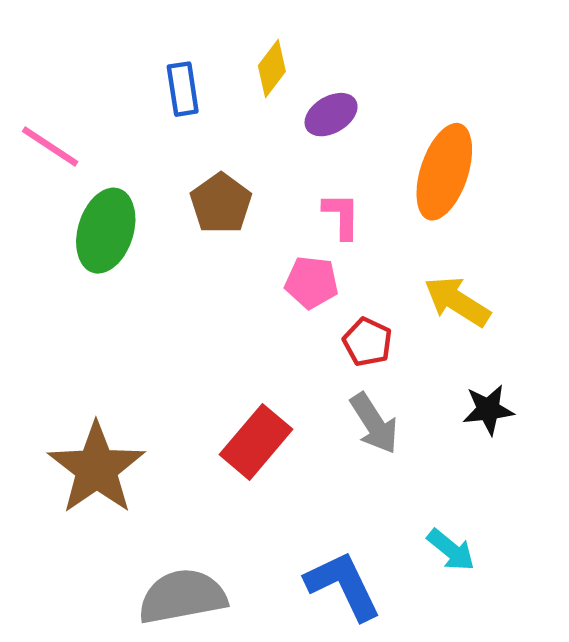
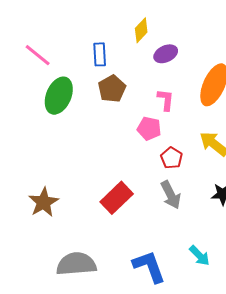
blue rectangle: (183, 89) -> (100, 54), moved
brown star: (96, 468) -> (44, 202), size x0.7

